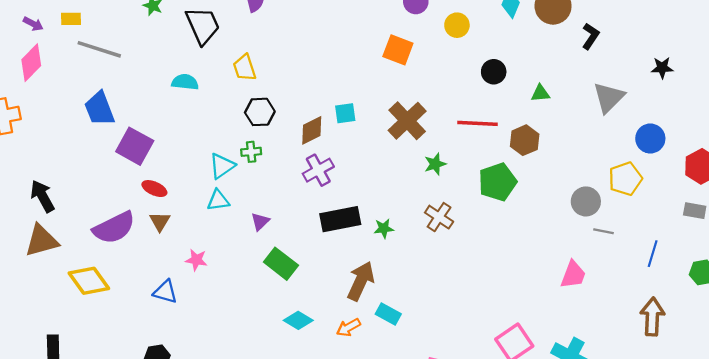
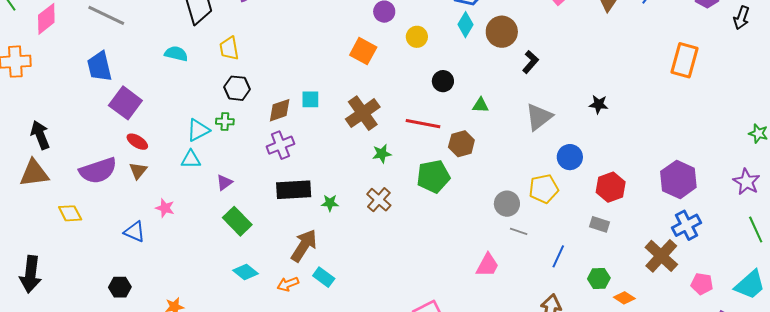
black star: (662, 68) -> (599, 104), moved
yellow diamond: (89, 281) -> (70, 213), size x0.7

